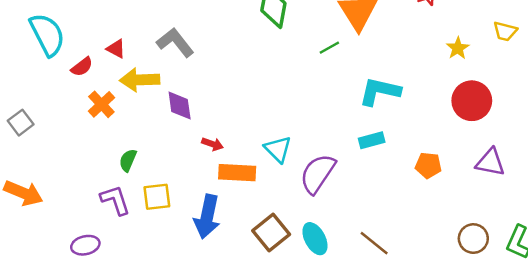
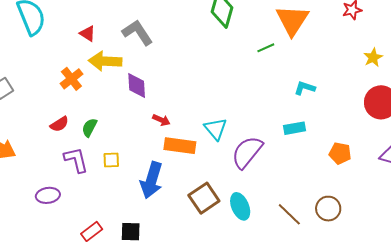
red semicircle: (82, 67) -> (59, 124), moved
cyan L-shape: (380, 91) -> (305, 88), size x0.6
yellow square: (157, 197) -> (111, 160), size x0.7
brown circle: (473, 239) -> (328, 209), moved

